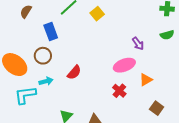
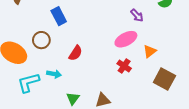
blue rectangle: (51, 31) -> (59, 16), moved
cyan arrow: (46, 81) -> (54, 74), moved, turned 32
brown square: (157, 108) -> (164, 79), size x1.5

